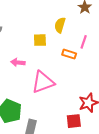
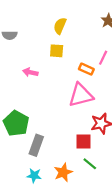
yellow semicircle: (60, 25) -> (60, 26), moved
pink triangle: (43, 82) -> (81, 95), moved

